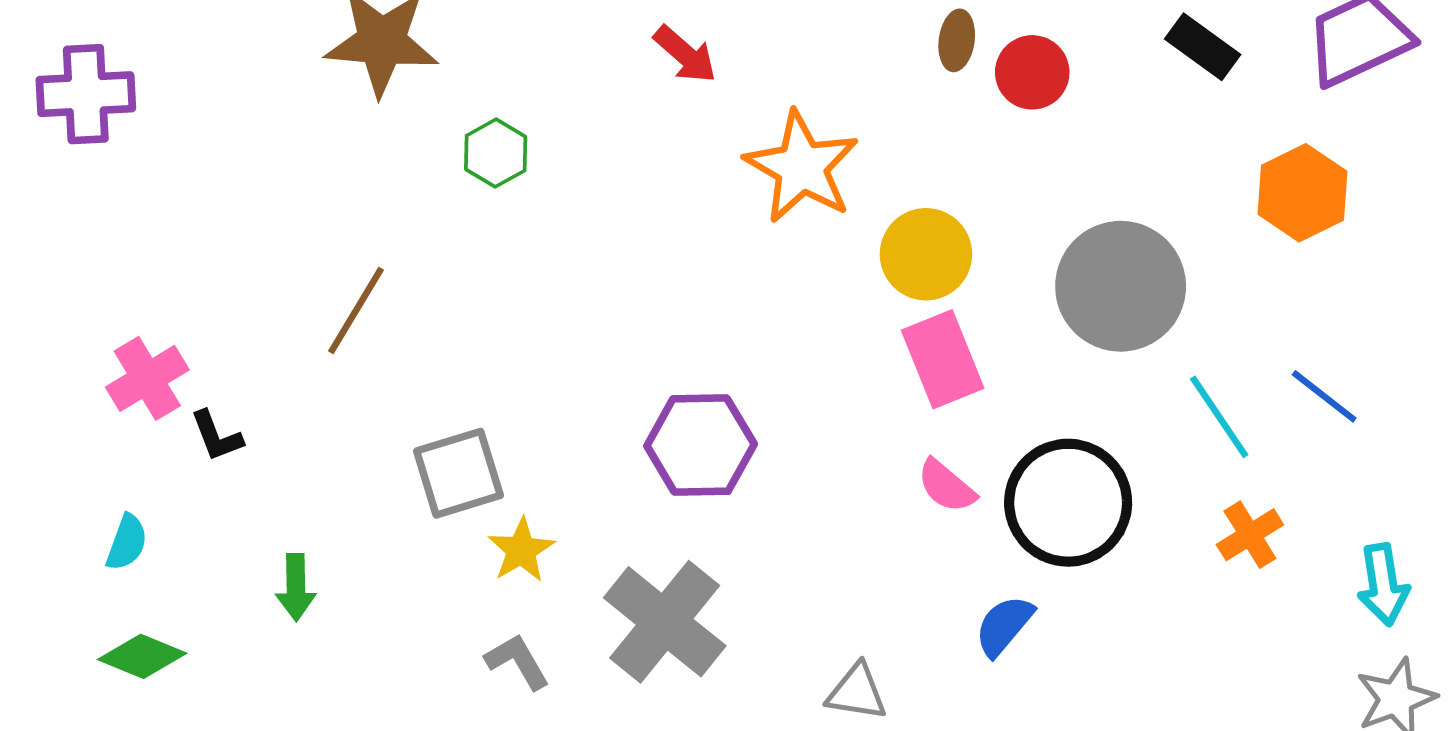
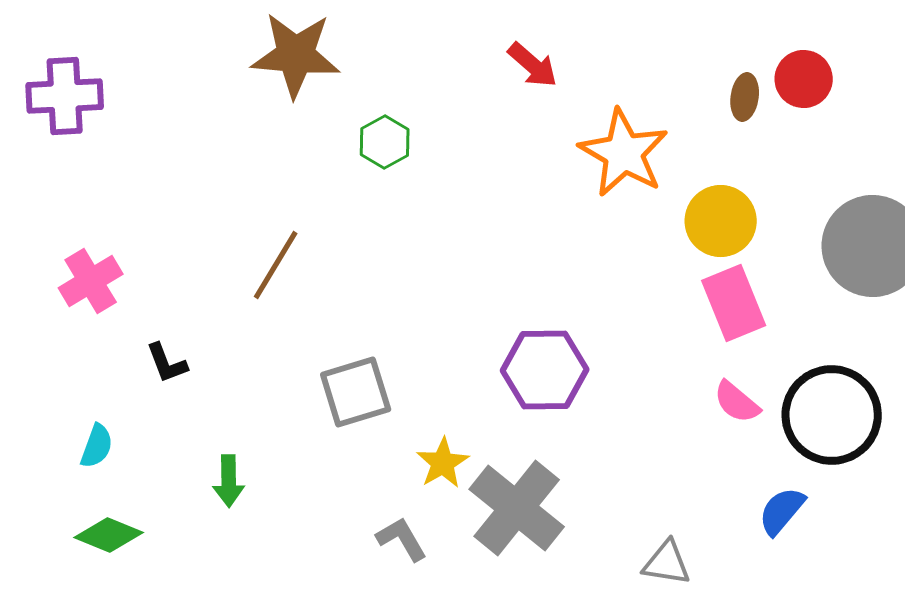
brown ellipse: (957, 40) -> (745, 97), moved
pink cross: (147, 378) -> (91, 281), moved
yellow star: (521, 550) -> (443, 463), moved

